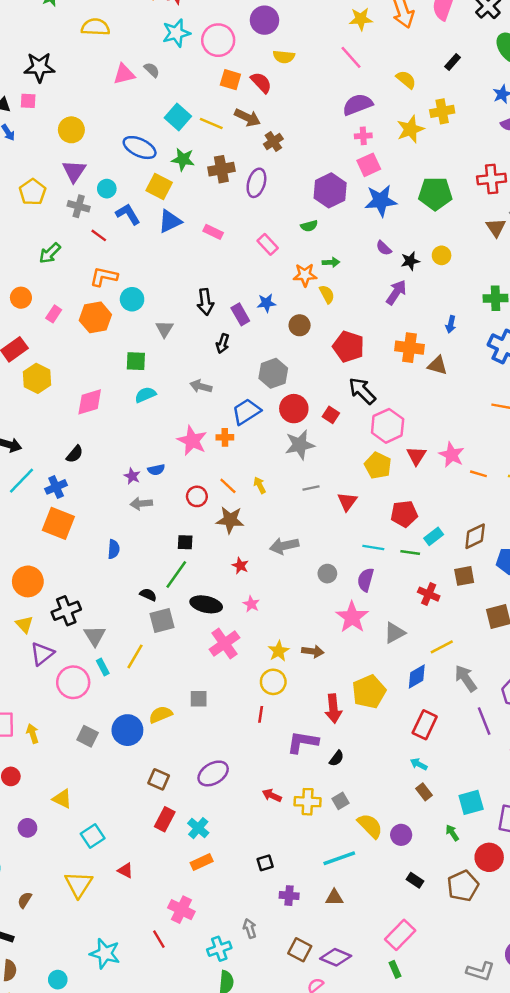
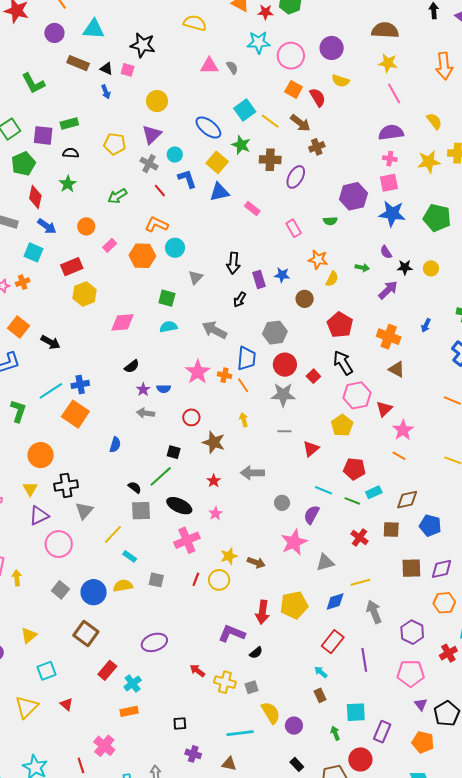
yellow star: (361, 19) -> (388, 63), moved
yellow pentagon: (33, 192) -> (115, 144), turned 30
green arrow: (331, 262) -> (362, 268), moved
yellow semicircle: (327, 294) -> (332, 279), turned 42
brown triangle: (437, 365) -> (397, 369), moved
gray arrow: (201, 386) -> (215, 330), size x1.4
blue trapezoid: (246, 412) -> (246, 358), turned 115
black semicircle: (75, 454) -> (132, 366), moved
red triangle: (416, 456) -> (384, 409), moved
orange line: (478, 474) -> (399, 456), moved
cyan line: (21, 481) -> (51, 391), moved
orange line: (228, 486) -> (243, 385), moved
cyan rectangle: (103, 667) -> (130, 556), moved, turned -40
red line: (261, 714) -> (196, 579), moved
purple line: (484, 721) -> (364, 660), moved
brown square: (159, 779) -> (86, 633), moved, size x1.4
yellow triangle: (62, 799) -> (29, 635), turned 42

